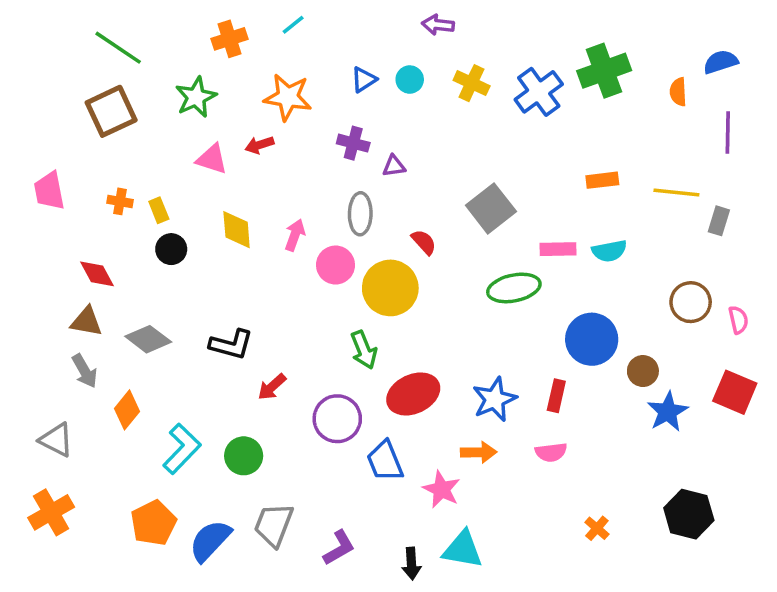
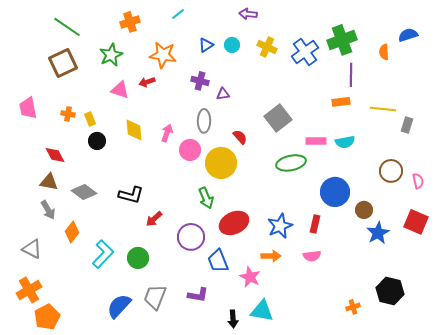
cyan line: (293, 25) -> (178, 14), moved
purple line: (728, 133) -> (351, 75), moved
orange pentagon: (154, 523) -> (47, 317), moved
orange cross: (597, 528) -> (353, 307), moved, turned 32
purple L-shape: (339, 548) -> (198, 295), moved, turned 40

